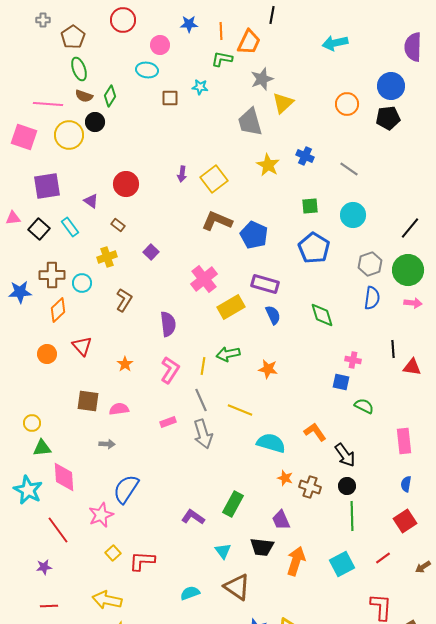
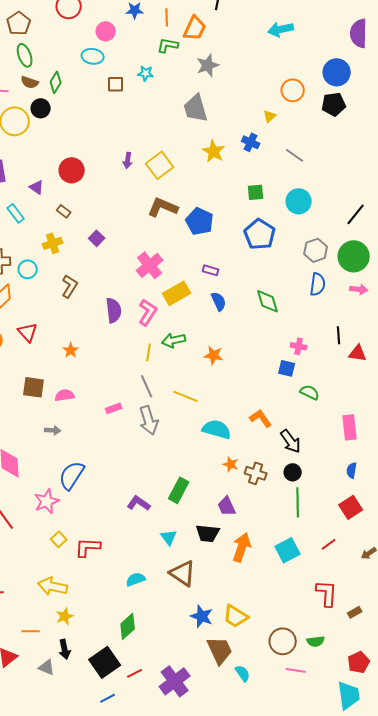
yellow triangle: (283, 103) -> (270, 116), moved, size x0.6
purple rectangle: (265, 284) -> (211, 270), size x0.6
pink L-shape: (170, 370) -> (148, 312), moved

